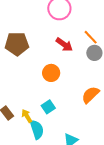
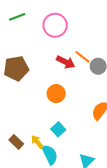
orange line: (91, 37) -> (82, 57), moved

